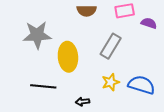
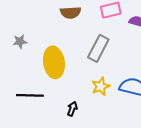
gray star: (37, 35) -> (20, 41), size x0.5
black arrow: (82, 102) -> (72, 109), turned 120

